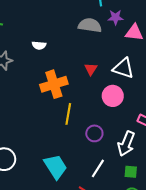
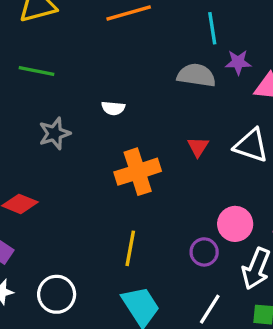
pink circle: (113, 96) -> (235, 224), moved
yellow line: (68, 114) -> (130, 248), moved

